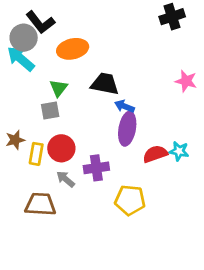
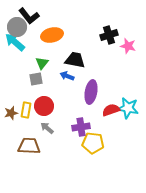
black cross: (172, 17) -> (109, 35), moved
pink star: (186, 81) -> (128, 46), moved
blue arrow: (124, 106) -> (67, 76), moved
brown star: (15, 140) -> (11, 113), moved
cyan star: (179, 151) -> (128, 108), size x1.5
purple cross: (96, 168) -> (81, 127), moved

